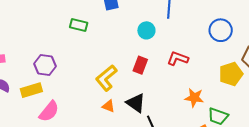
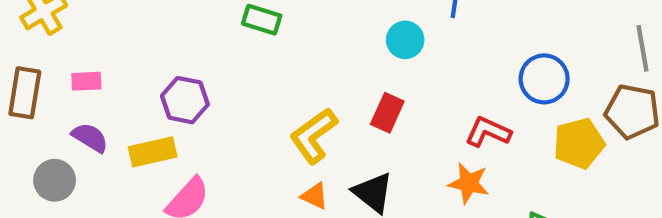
blue circle: (221, 30) -> (544, 79), moved
red L-shape: (178, 59) -> (488, 132), moved
orange star: (194, 98) -> (469, 183), moved

